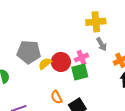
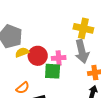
gray arrow: (102, 44) -> (82, 51), size x1.6
orange semicircle: (57, 97) -> (23, 88), turned -120

